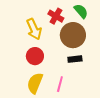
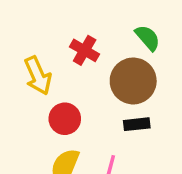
red cross: (56, 16) -> (85, 50), moved
yellow arrow: (34, 29) -> (38, 76), moved

